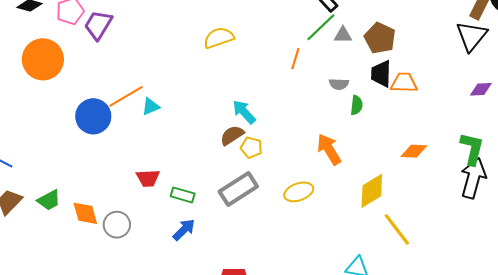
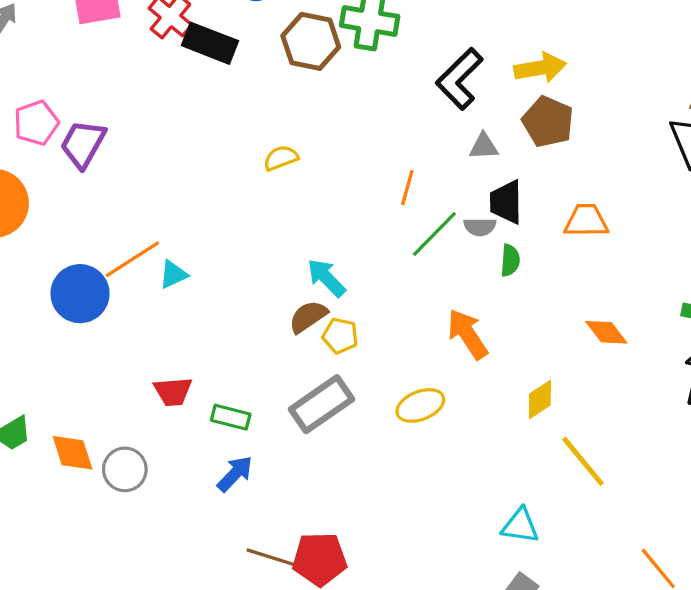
green line: (321, 27) -> (434, 234), moved
yellow semicircle: (219, 38) -> (281, 158), size x0.7
brown pentagon: (380, 38) -> (548, 122), moved
black trapezoid: (381, 74) -> (506, 202), moved
orange diamond: (414, 151) -> (606, 332), turned 52
yellow diamond: (372, 191) -> (540, 400), size x0.7

